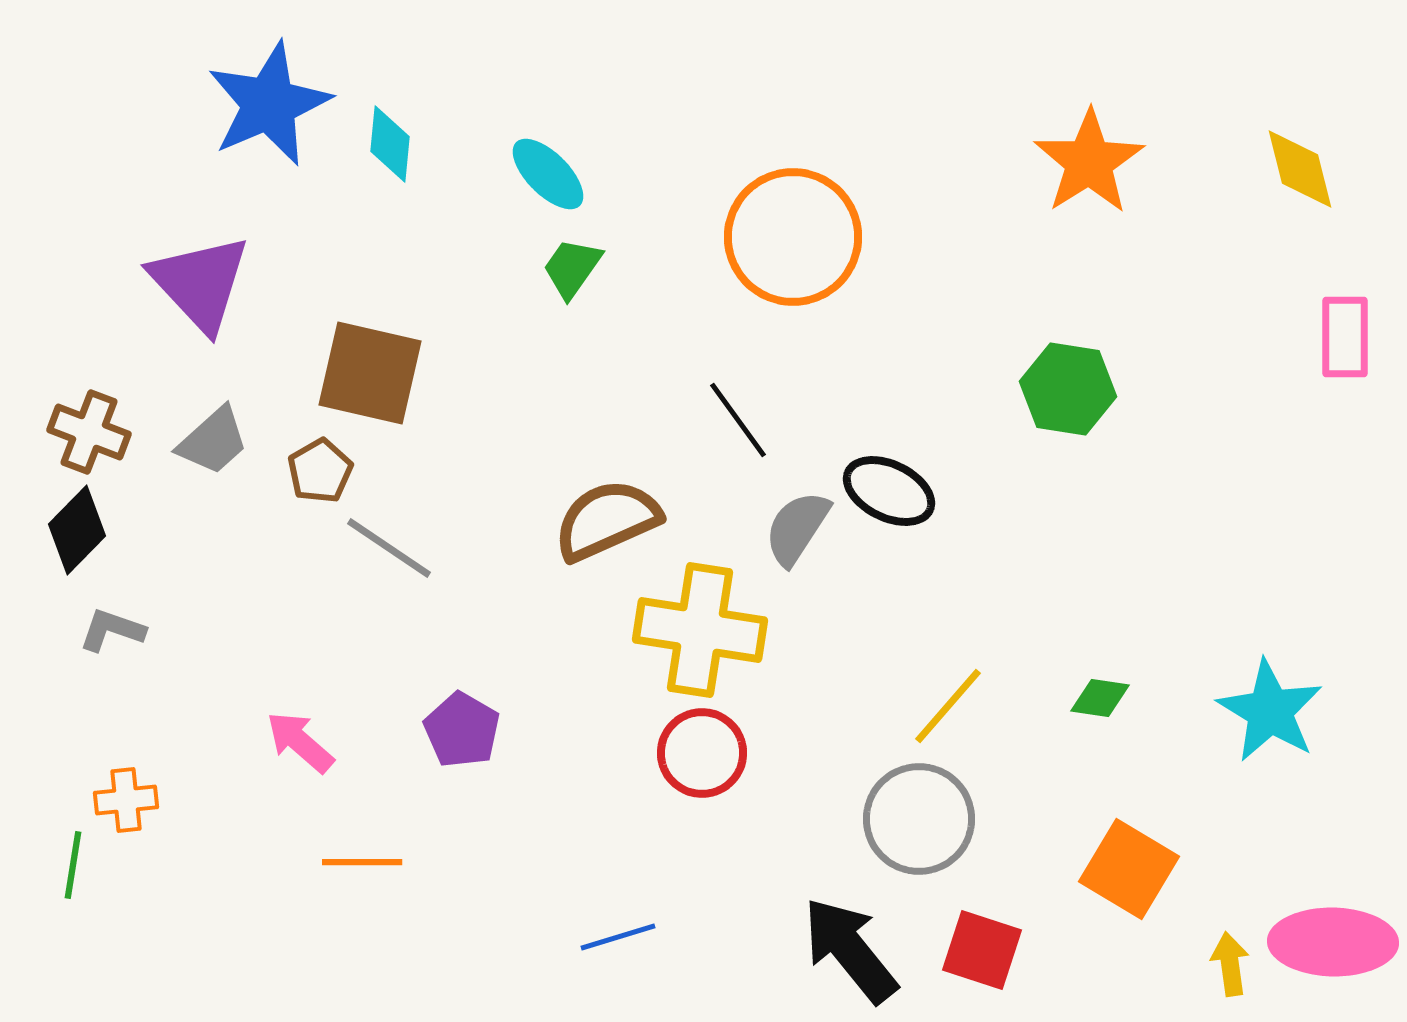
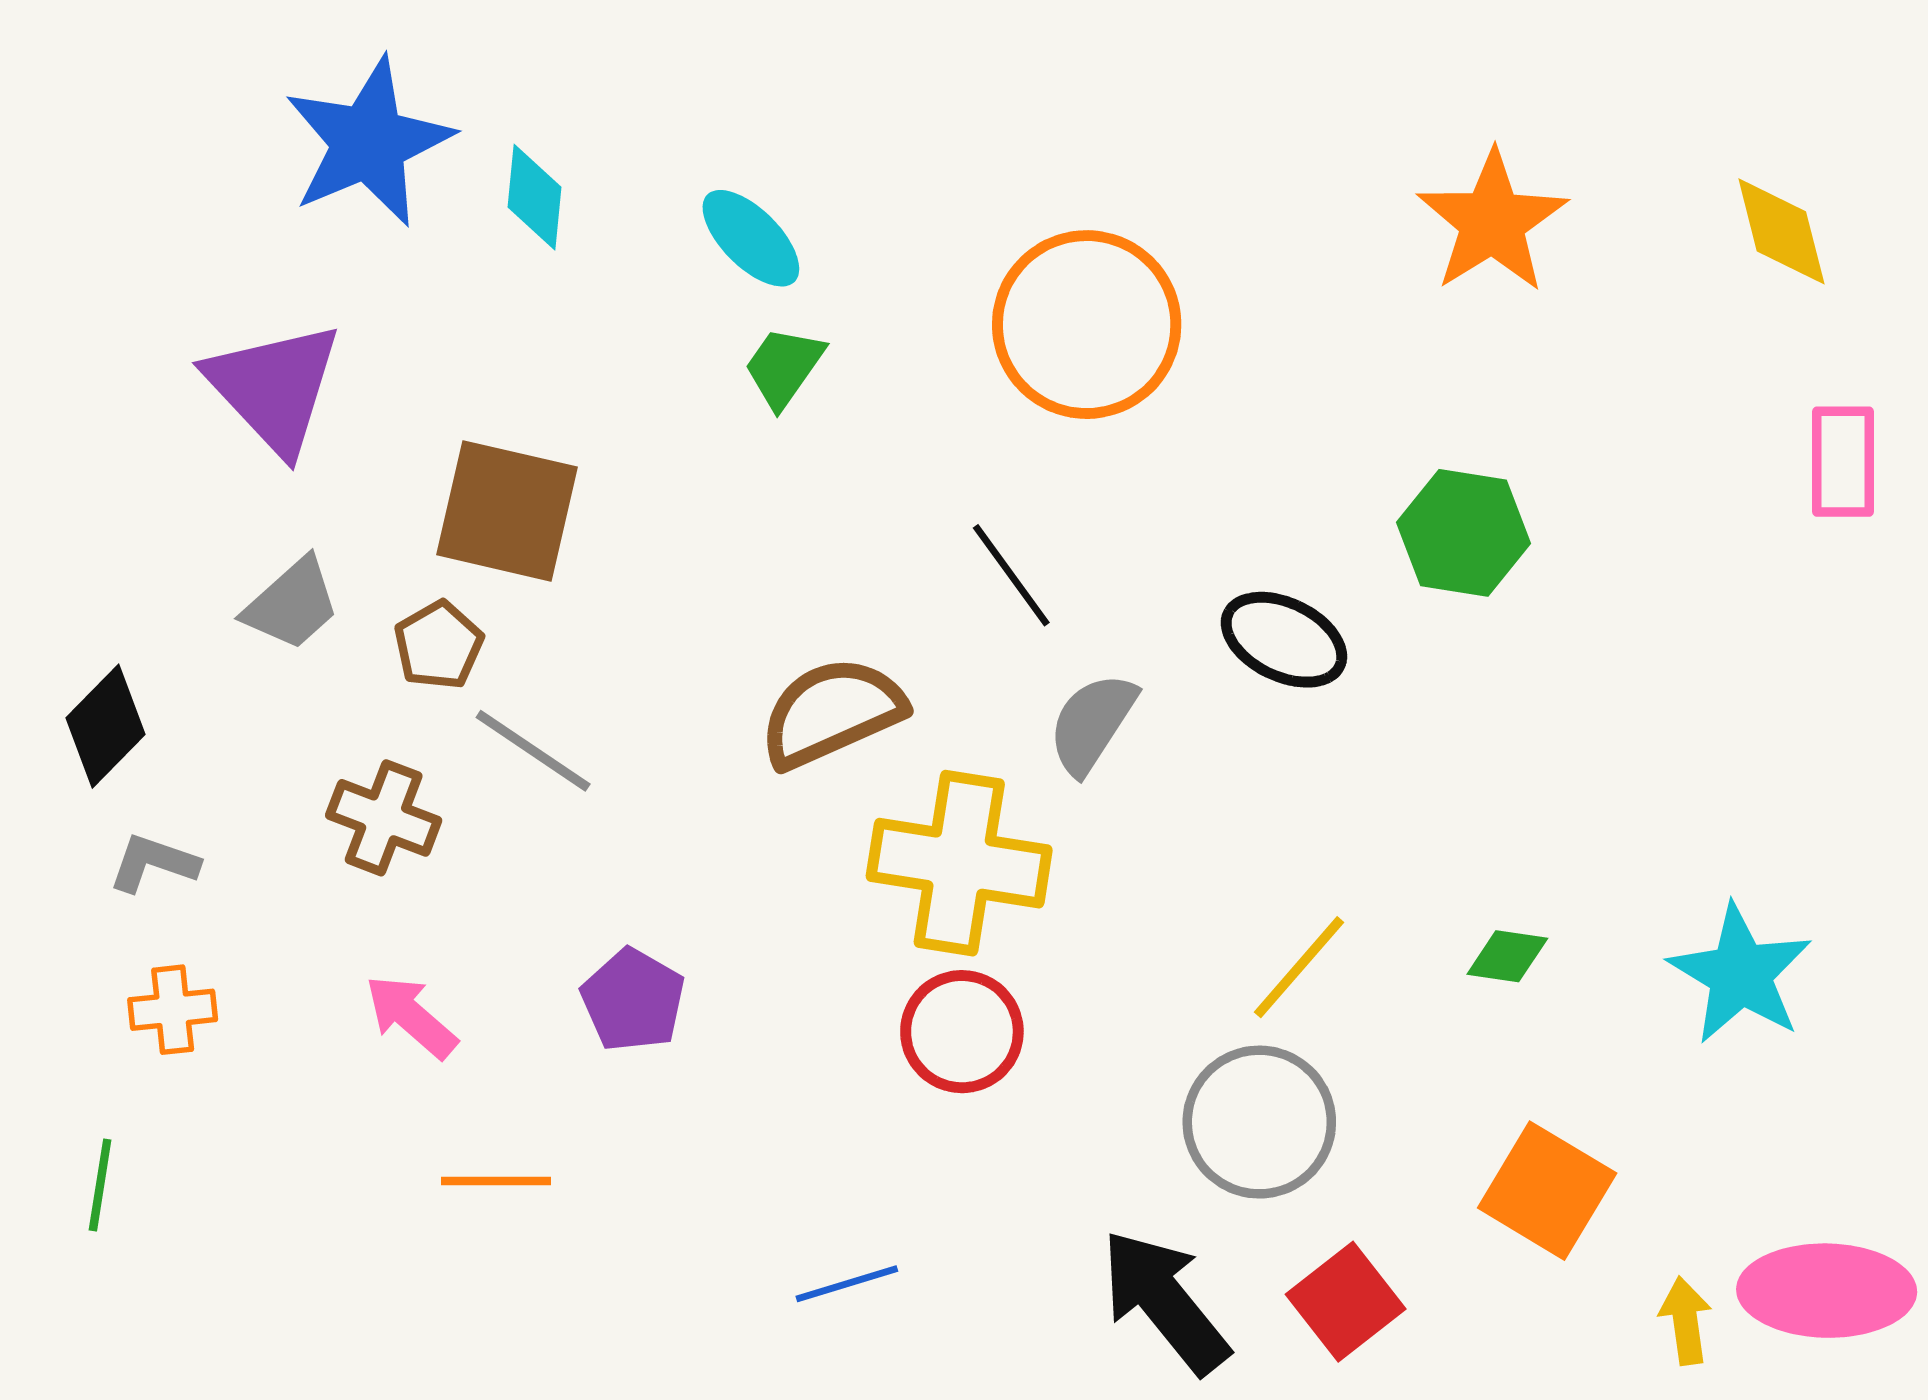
brown cross: (89, 432) -> (384, 818), moved
black ellipse: (889, 491) -> (1284, 640), moved
orange cross: (126, 800) -> (173, 1010), moved
red square: (982, 950) -> (1346, 1302), turned 34

